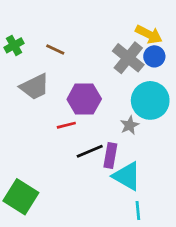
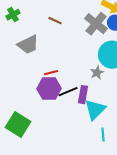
brown line: (55, 50) -> (55, 21), moved
purple hexagon: (84, 99) -> (49, 89), moved
cyan triangle: (127, 176) -> (95, 110), turned 45

